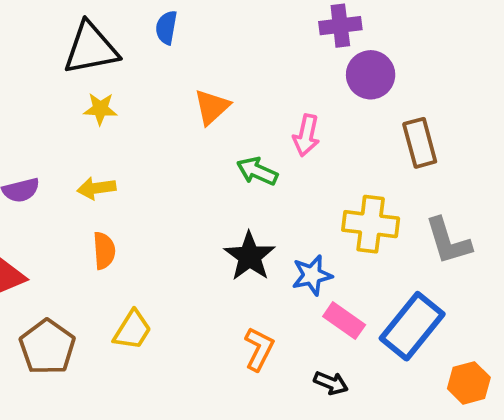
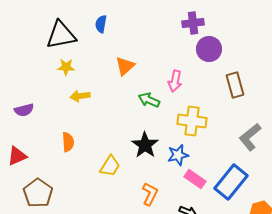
yellow arrow: (96, 188) -> (80, 96), moved
yellow cross: (371, 224) -> (192, 121), moved
gray L-shape: (448, 241) -> (250, 137), turned 68
yellow trapezoid: (132, 330) -> (110, 166), moved

